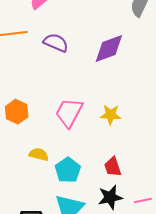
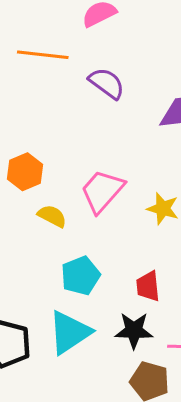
yellow semicircle: (39, 154) -> (52, 216), moved

